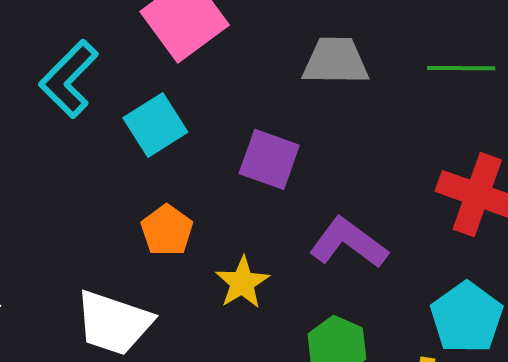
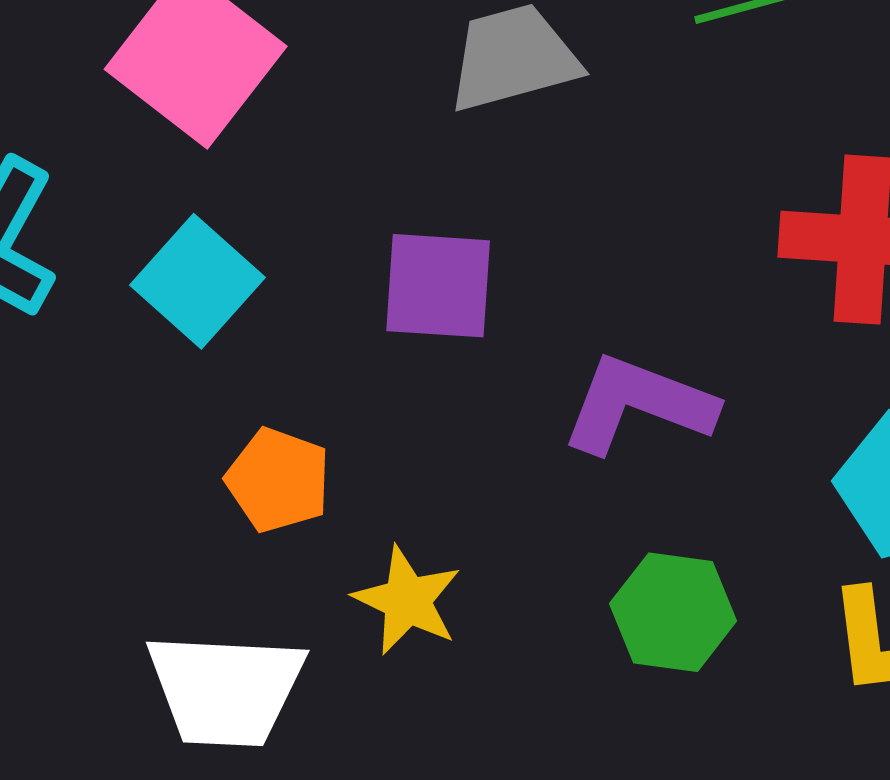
yellow star: (242, 283) -> (407, 600), moved

